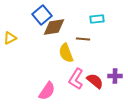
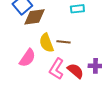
brown line: (83, 39) -> (63, 42), moved
pink semicircle: (47, 91) -> (27, 58), moved

